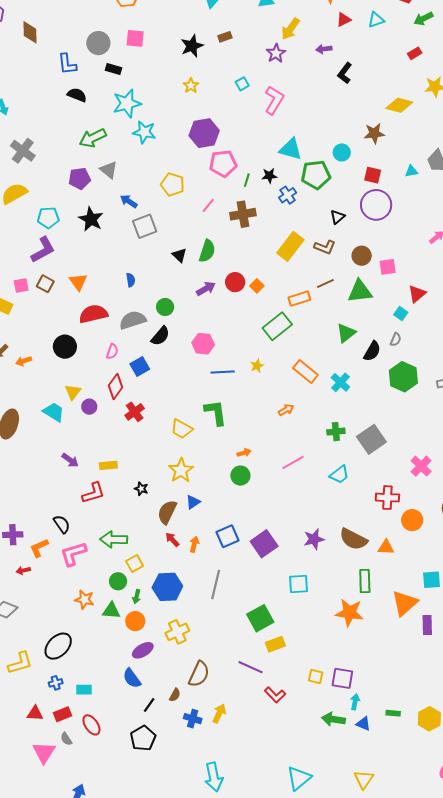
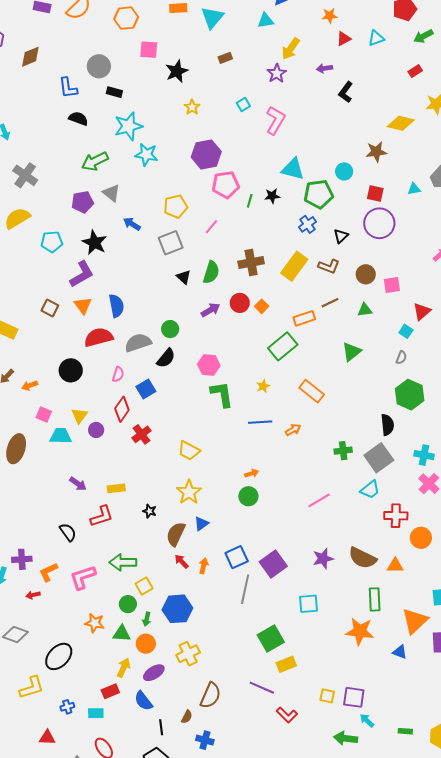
brown diamond: (30, 32) -> (30, 57), turned 70
pink square: (135, 38) -> (149, 50), moved
black star: (192, 46) -> (177, 71), moved
yellow pentagon: (173, 184) -> (176, 206), turned -30
blue cross: (288, 195) -> (307, 224), moved
brown cross: (243, 214) -> (251, 262), moved
gray square: (145, 226) -> (171, 243), moved
purple L-shape: (43, 250) -> (82, 274), moved
blue semicircle: (131, 280) -> (116, 306), moved, size x1.6
pink square: (21, 286) -> (44, 415), moved, turned 35
green triangle: (360, 291) -> (365, 310), size x0.6
black semicircle: (372, 351) -> (387, 425), moved, turned -35
blue line: (223, 372) -> (260, 422), moved
cyan cross: (340, 382) -> (424, 455), moved, turned -30
cyan trapezoid: (54, 412) -> (61, 436), turned -30
green L-shape: (216, 413) -> (222, 394), moved
pink line: (293, 462) -> (319, 500), moved
cyan trapezoid: (339, 475) -> (370, 490), moved
black semicircle: (62, 524) -> (68, 532), moved
gray line: (216, 585) -> (245, 589), moved
black ellipse: (58, 646) -> (59, 656), moved
cyan arrow: (355, 702) -> (367, 720), turned -56
black line: (149, 705) -> (161, 727), turned -42
yellow arrow: (219, 713) -> (124, 668), moved
red rectangle: (62, 714) -> (110, 691), moved
blue triangle: (363, 724) -> (400, 652), moved

